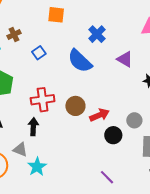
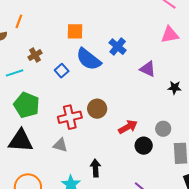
blue semicircle: (80, 61) -> (89, 59), moved
brown circle: (75, 106) -> (97, 109), moved
black arrow: (33, 127) -> (95, 168), moved
gray triangle: (20, 150) -> (60, 145), moved

